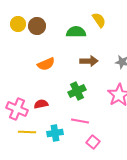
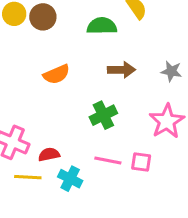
red semicircle: (41, 104) -> (49, 154), moved
cyan cross: (55, 133) -> (70, 179), turned 35
pink square: (93, 142) -> (141, 162), moved, turned -32

